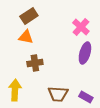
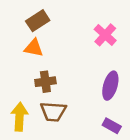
purple ellipse: (85, 53) -> (110, 86), moved
brown trapezoid: (58, 94) -> (53, 112), moved

